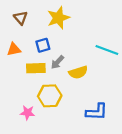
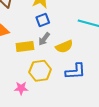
blue square: (43, 45) -> (43, 20), moved
blue L-shape: (97, 112) -> (75, 71), moved

